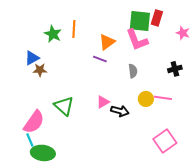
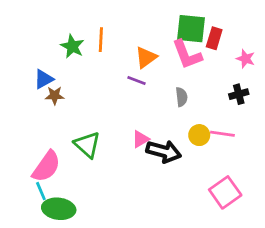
red rectangle: (157, 18) -> (214, 38), moved
pink star: (183, 33) -> (246, 59), moved
black arrow: (120, 111) -> (164, 151), size x1.4

